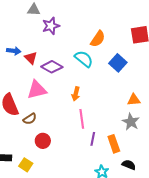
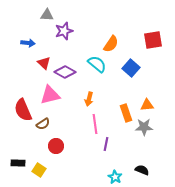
blue arrow: (14, 51) -> (28, 43), moved
gray star: (131, 122) -> (144, 127), turned -30
orange rectangle: (114, 144) -> (126, 113), moved

